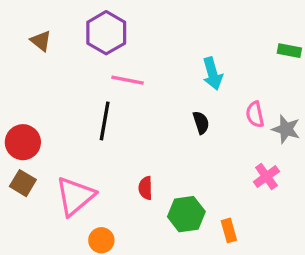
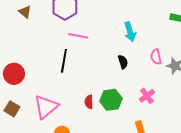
pink cross: (266, 177) -> (147, 96), moved
brown square: (23, 183) -> (12, 109), moved
green hexagon: (186, 214) -> (111, 100), moved

